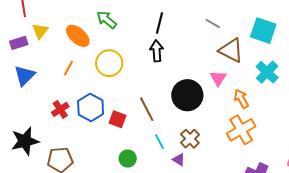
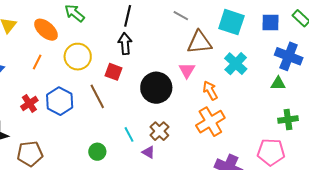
brown triangle: (231, 50) -> (199, 42), turned -32
brown line: (147, 109) -> (97, 96), moved
red square: (118, 119) -> (114, 72), moved

